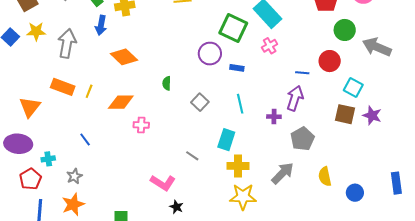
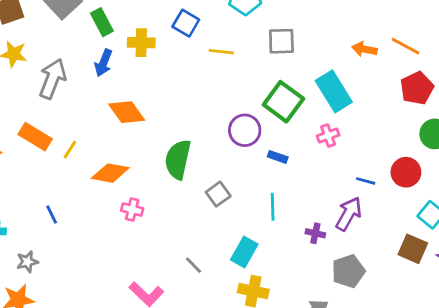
green semicircle: (167, 83) -> (178, 159), size x2.0

